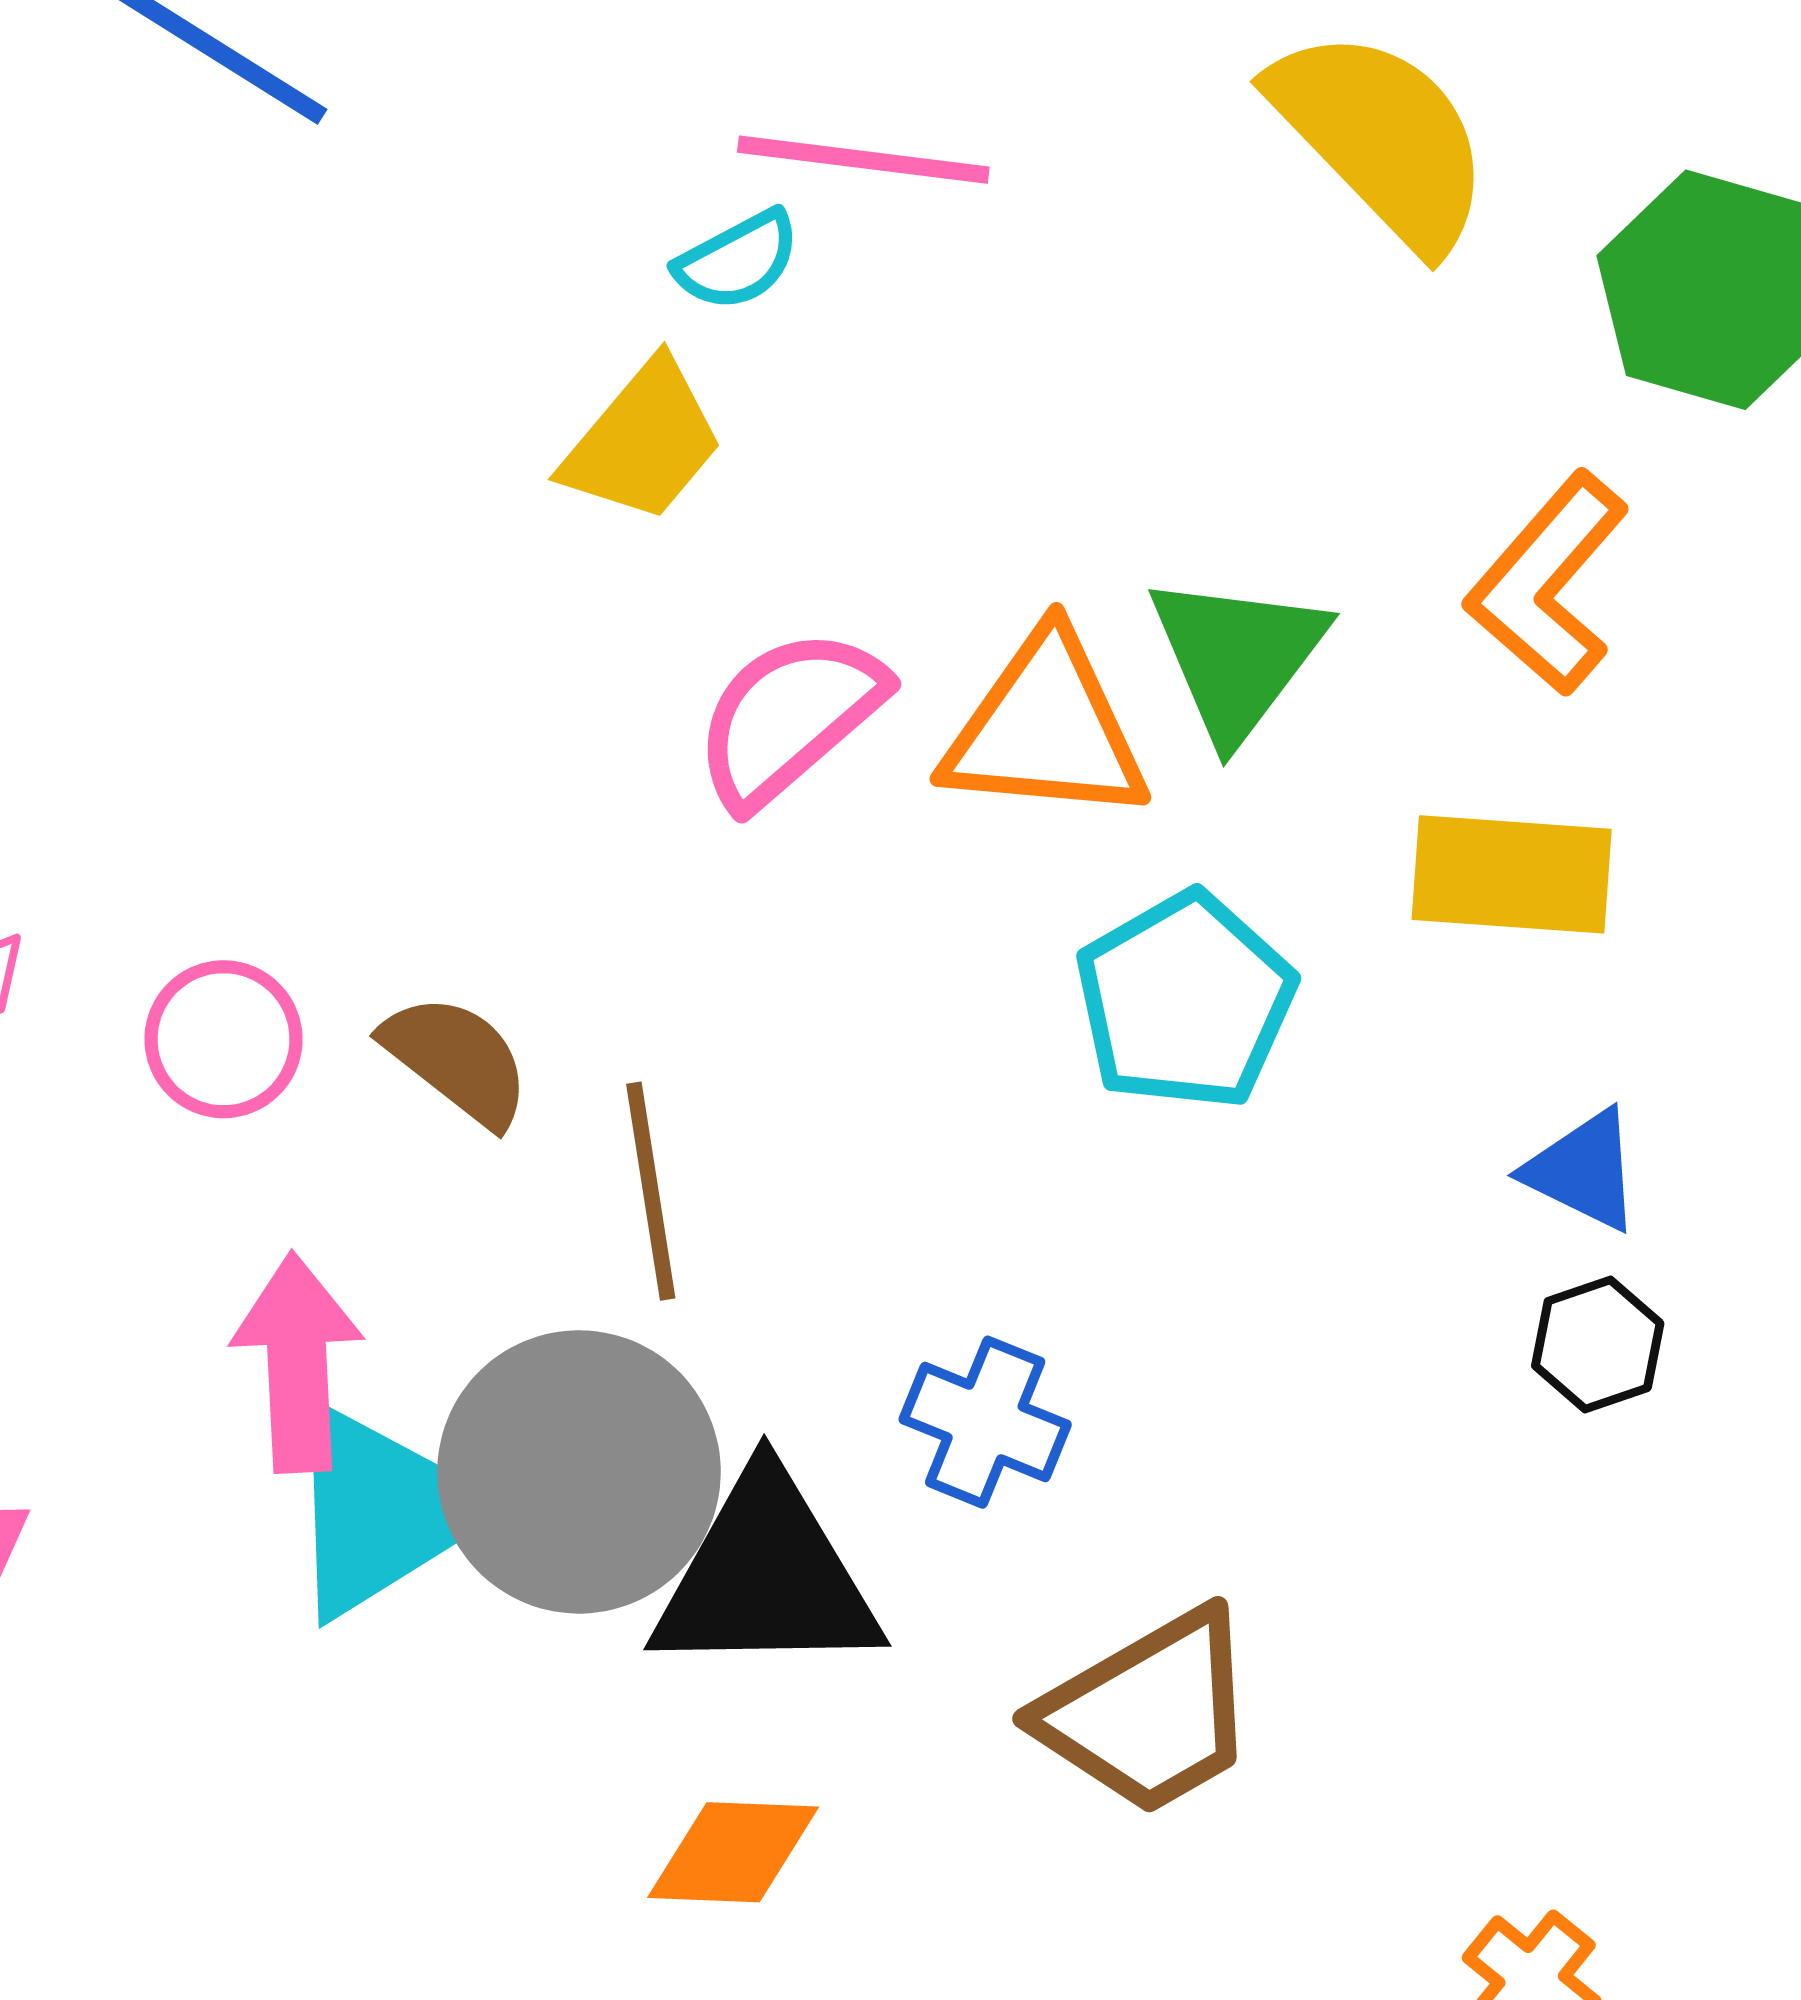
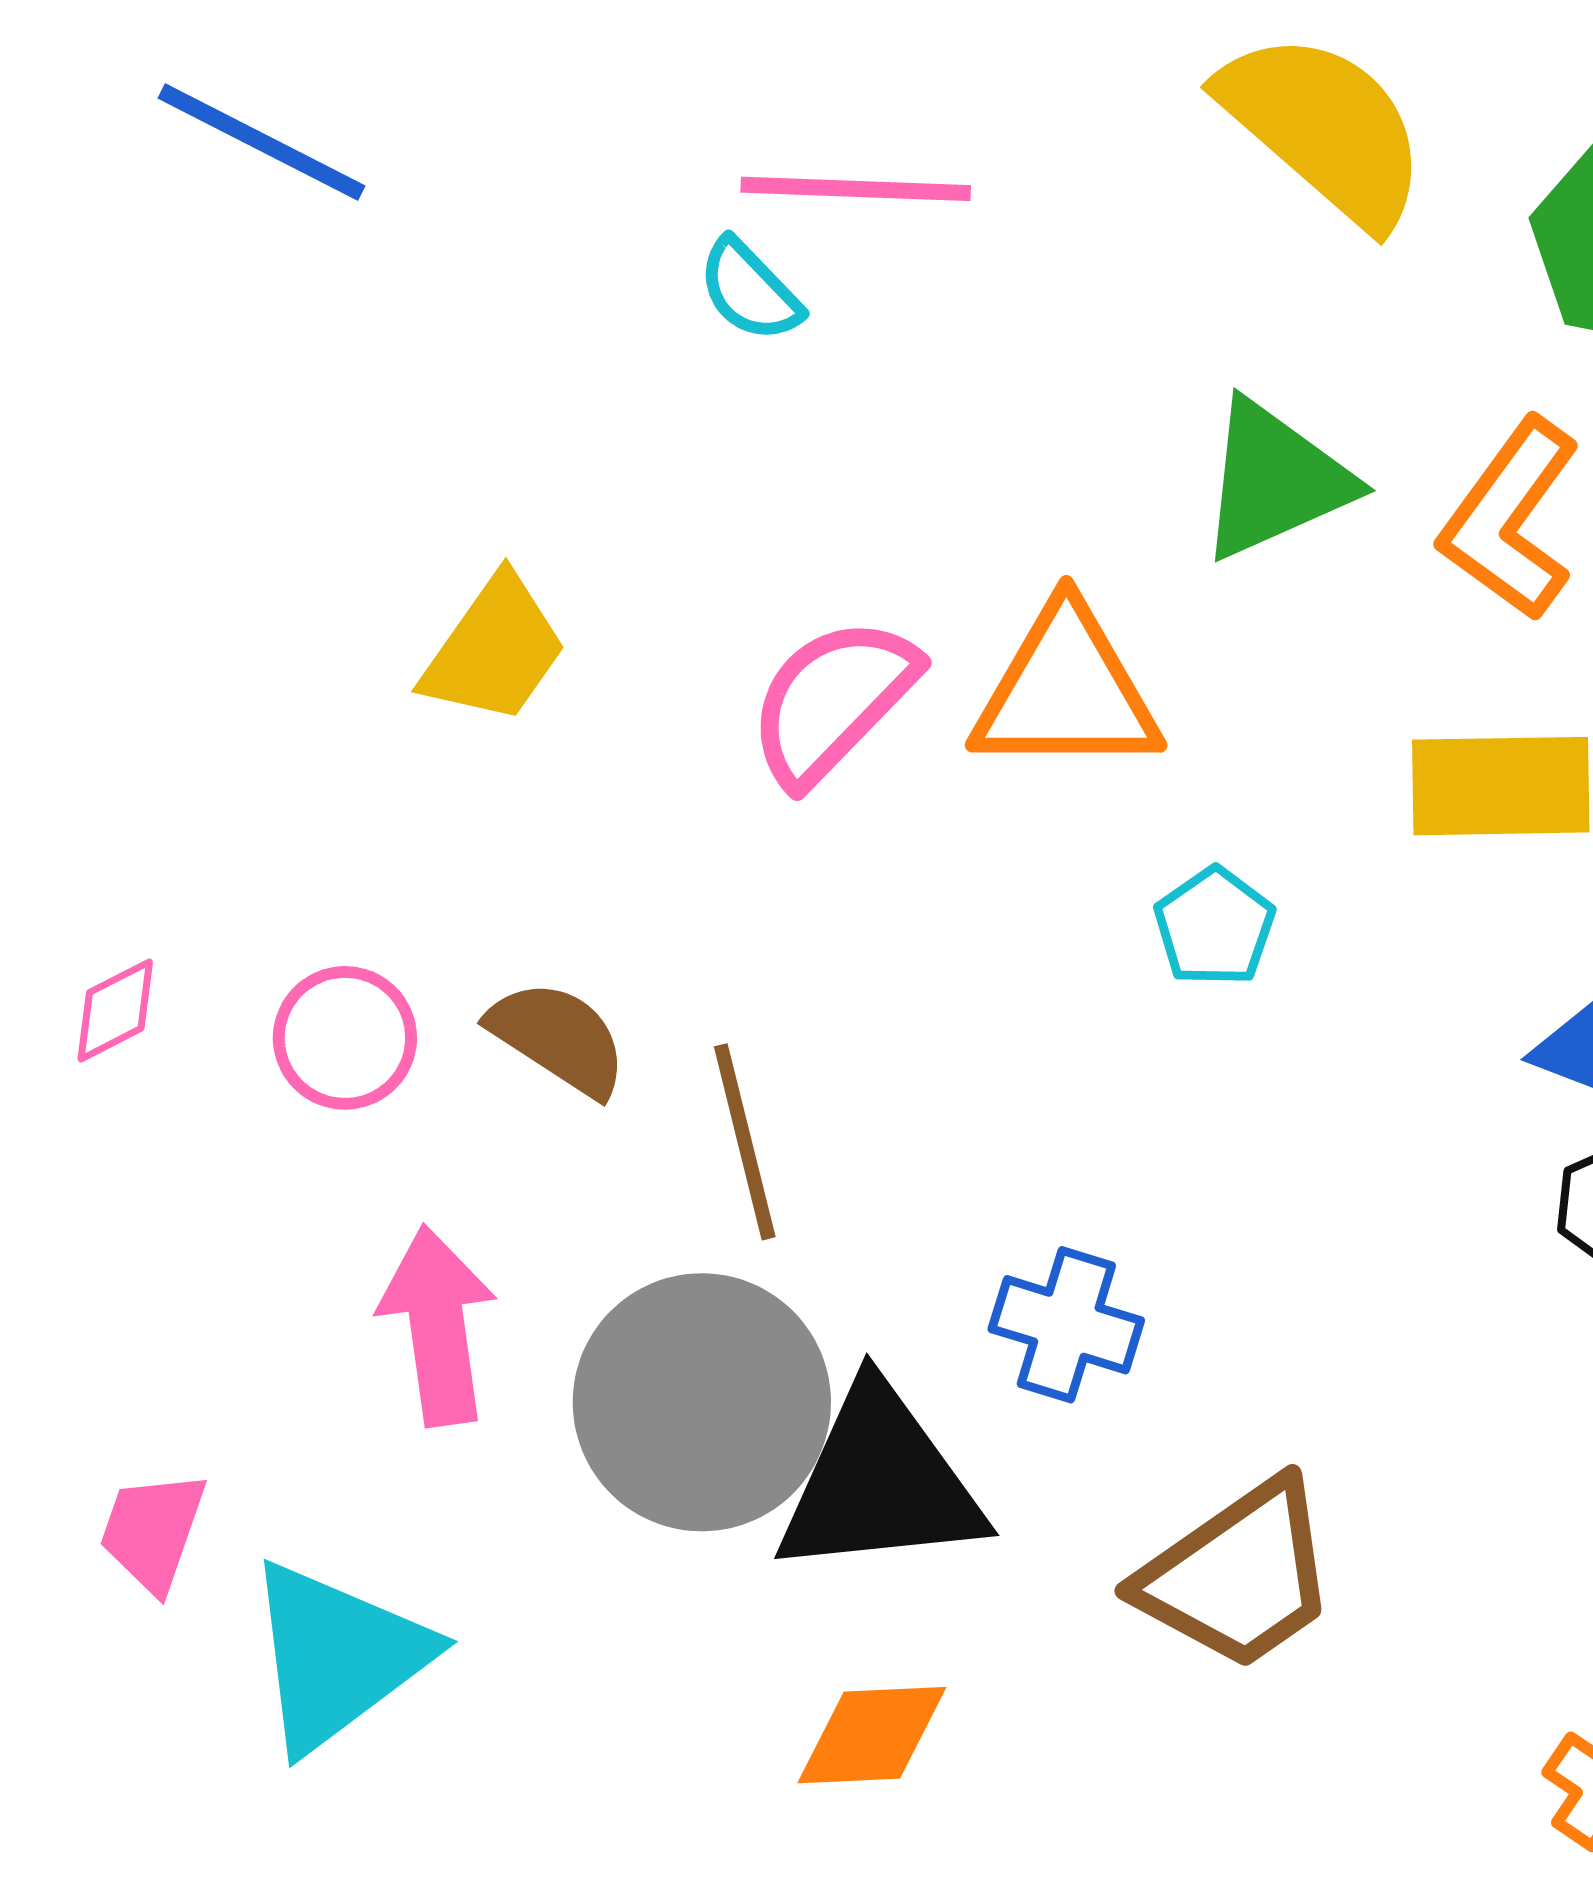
cyan semicircle: (738, 260) -> (750, 290), turned 79
yellow trapezoid: (643, 442) -> (494, 650), moved
green triangle: (1237, 657) -> (1275, 480), moved, turned 34
cyan pentagon: (1185, 1001) -> (1214, 927), size x0.6
cyan triangle: (382, 1511) -> (337, 1656), moved

